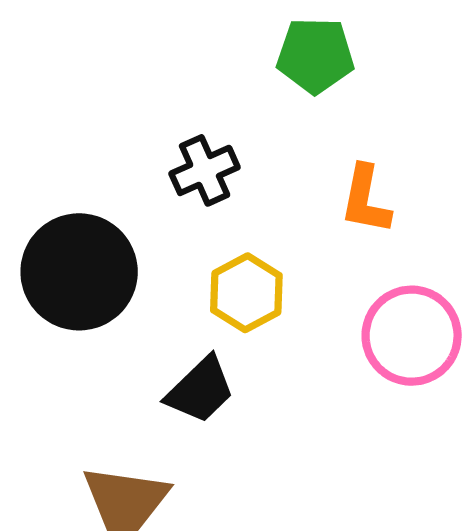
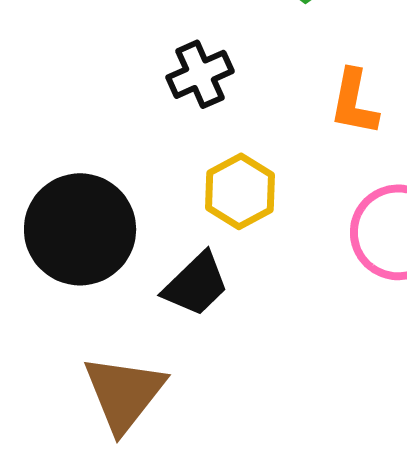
black circle: (79, 272) -> (80, 229), moved

